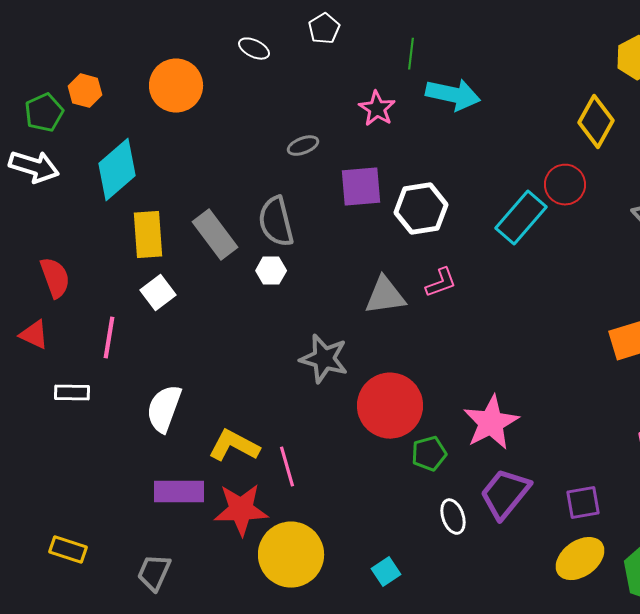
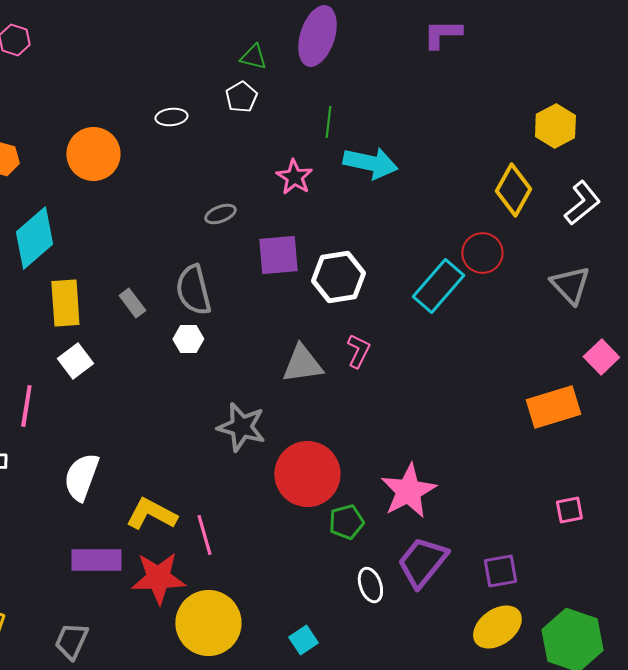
white ellipse: (254, 49) -> (171, 117), turned -32
gray rectangle: (215, 235) -> (132, 303), size x0.6
pink L-shape: (441, 283) -> (358, 351), turned -44

